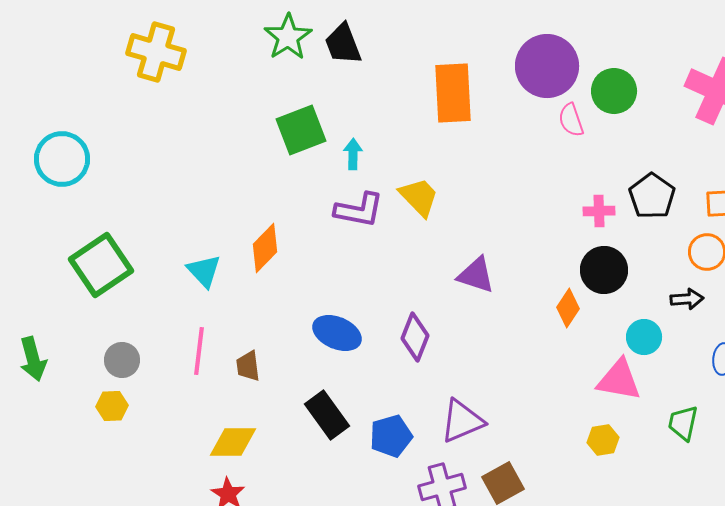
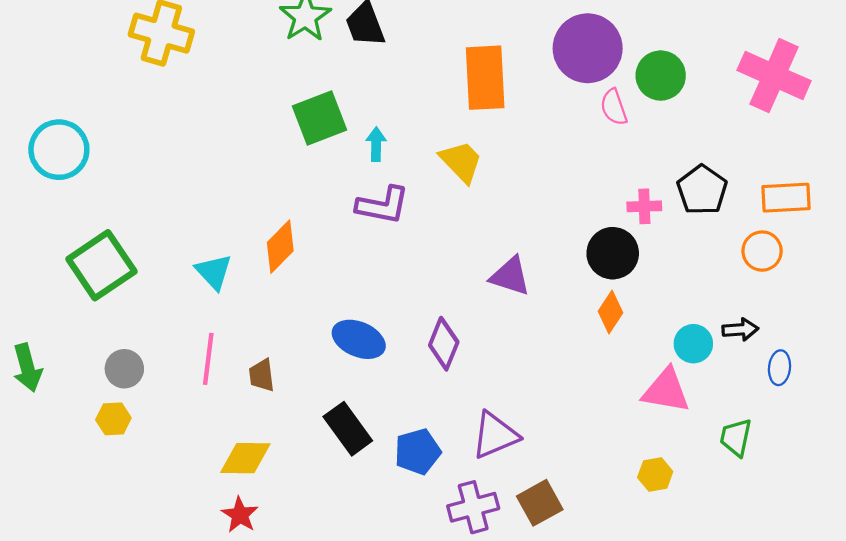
yellow trapezoid: (419, 197) -> (461, 162), moved
black circle: (604, 270) -> (613, 253), moved
black arrow: (687, 299) -> (740, 330), moved
yellow hexagon: (603, 440) -> (655, 475), moved

